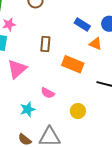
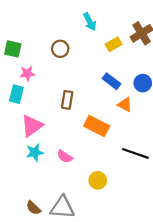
cyan star: (28, 109) -> (35, 152), moved

